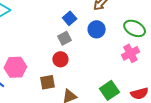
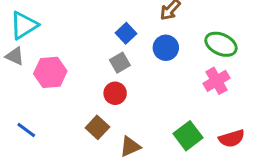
pink hexagon: (15, 67) -> (50, 72), moved
brown square: (47, 82) -> (97, 127), turned -35

